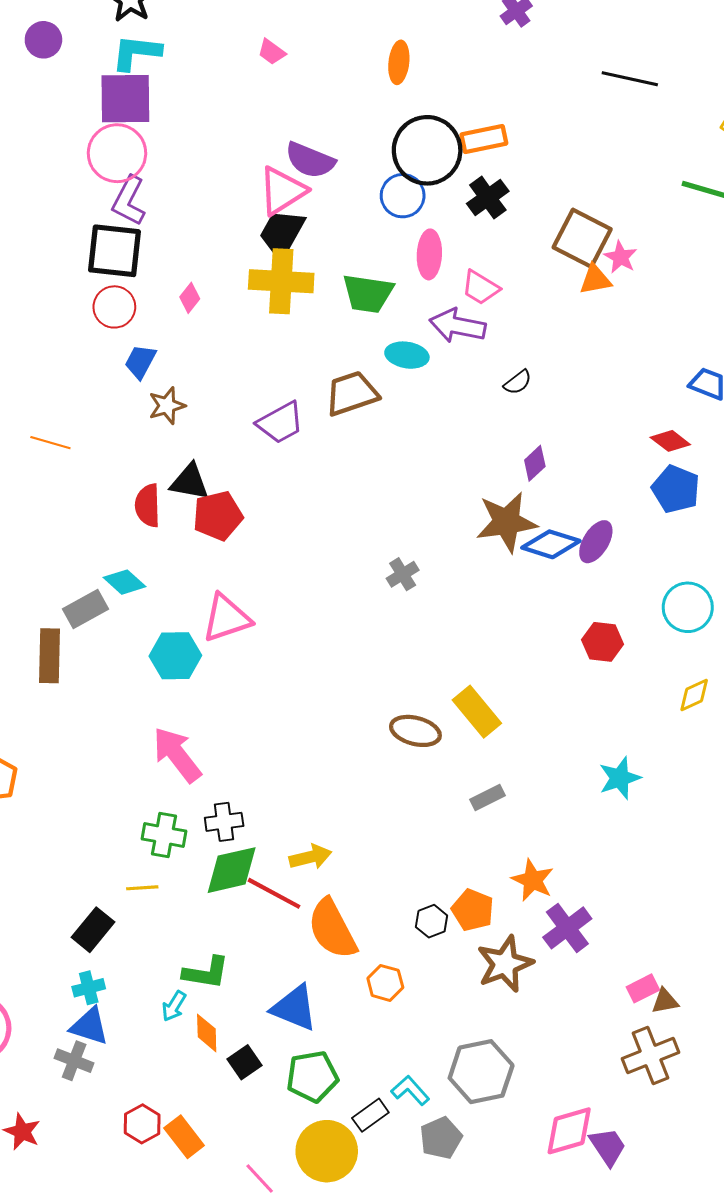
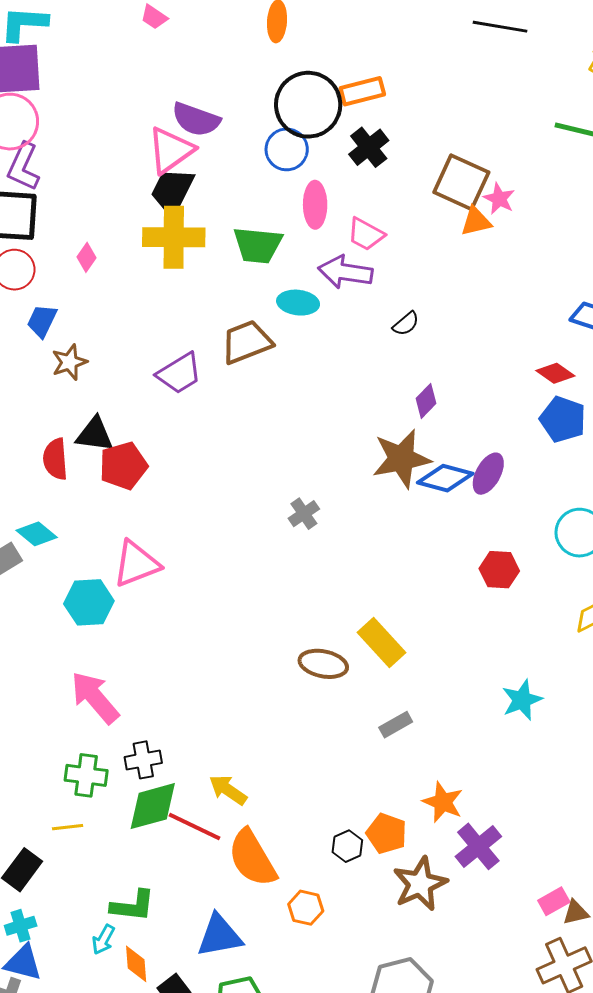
yellow arrow: (310, 857) -> (228, 790), turned -129
blue triangle: (294, 1008) -> (219, 936), turned -30

